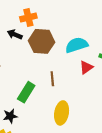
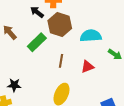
red triangle: (86, 67) -> (88, 67), moved
green rectangle: (26, 92) -> (37, 42), moved

